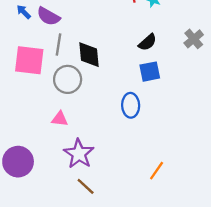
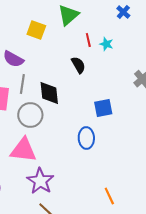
black semicircle: (148, 42) -> (78, 65), moved, turned -78
pink triangle: (60, 119) -> (23, 150), size x1.8
orange line: (157, 171) -> (109, 196), turned -60

